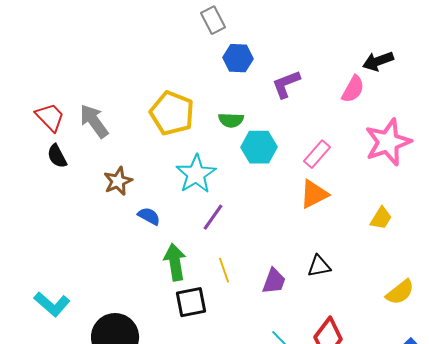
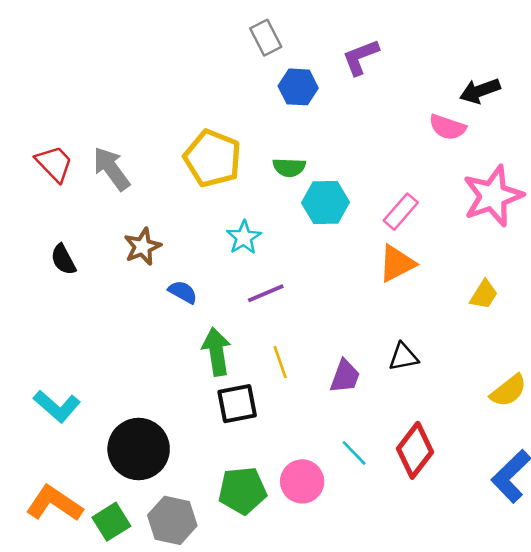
purple L-shape: (286, 84) -> (361, 57), moved
pink semicircle: (353, 89) -> (447, 127), turned 80
black semicircle: (57, 156) -> (63, 260), moved
cyan star: (196, 174) -> (244, 237), size x0.7
purple line: (213, 217) -> (266, 293), turned 32

